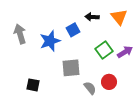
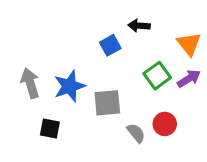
orange triangle: (119, 17) -> (189, 44), moved
gray arrow: (20, 34) -> (30, 83), moved
blue star: (50, 41) -> (69, 86), moved

